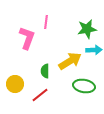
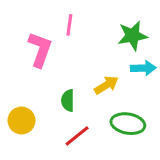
yellow arrow: (70, 61) -> (106, 85), size x0.7
red line: (40, 95) -> (77, 136), moved

